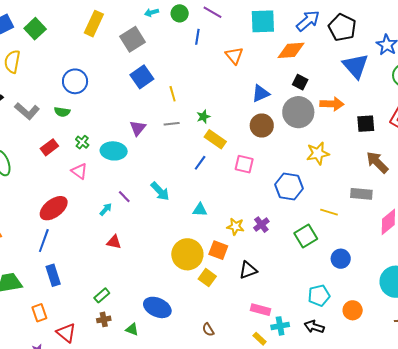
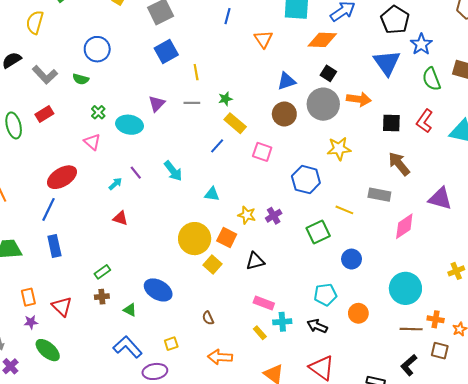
black pentagon: (342, 27) -> (395, 20), moved
red rectangle: (49, 147) -> (44, 114), moved
orange rectangle: (39, 313) -> (28, 297), moved

